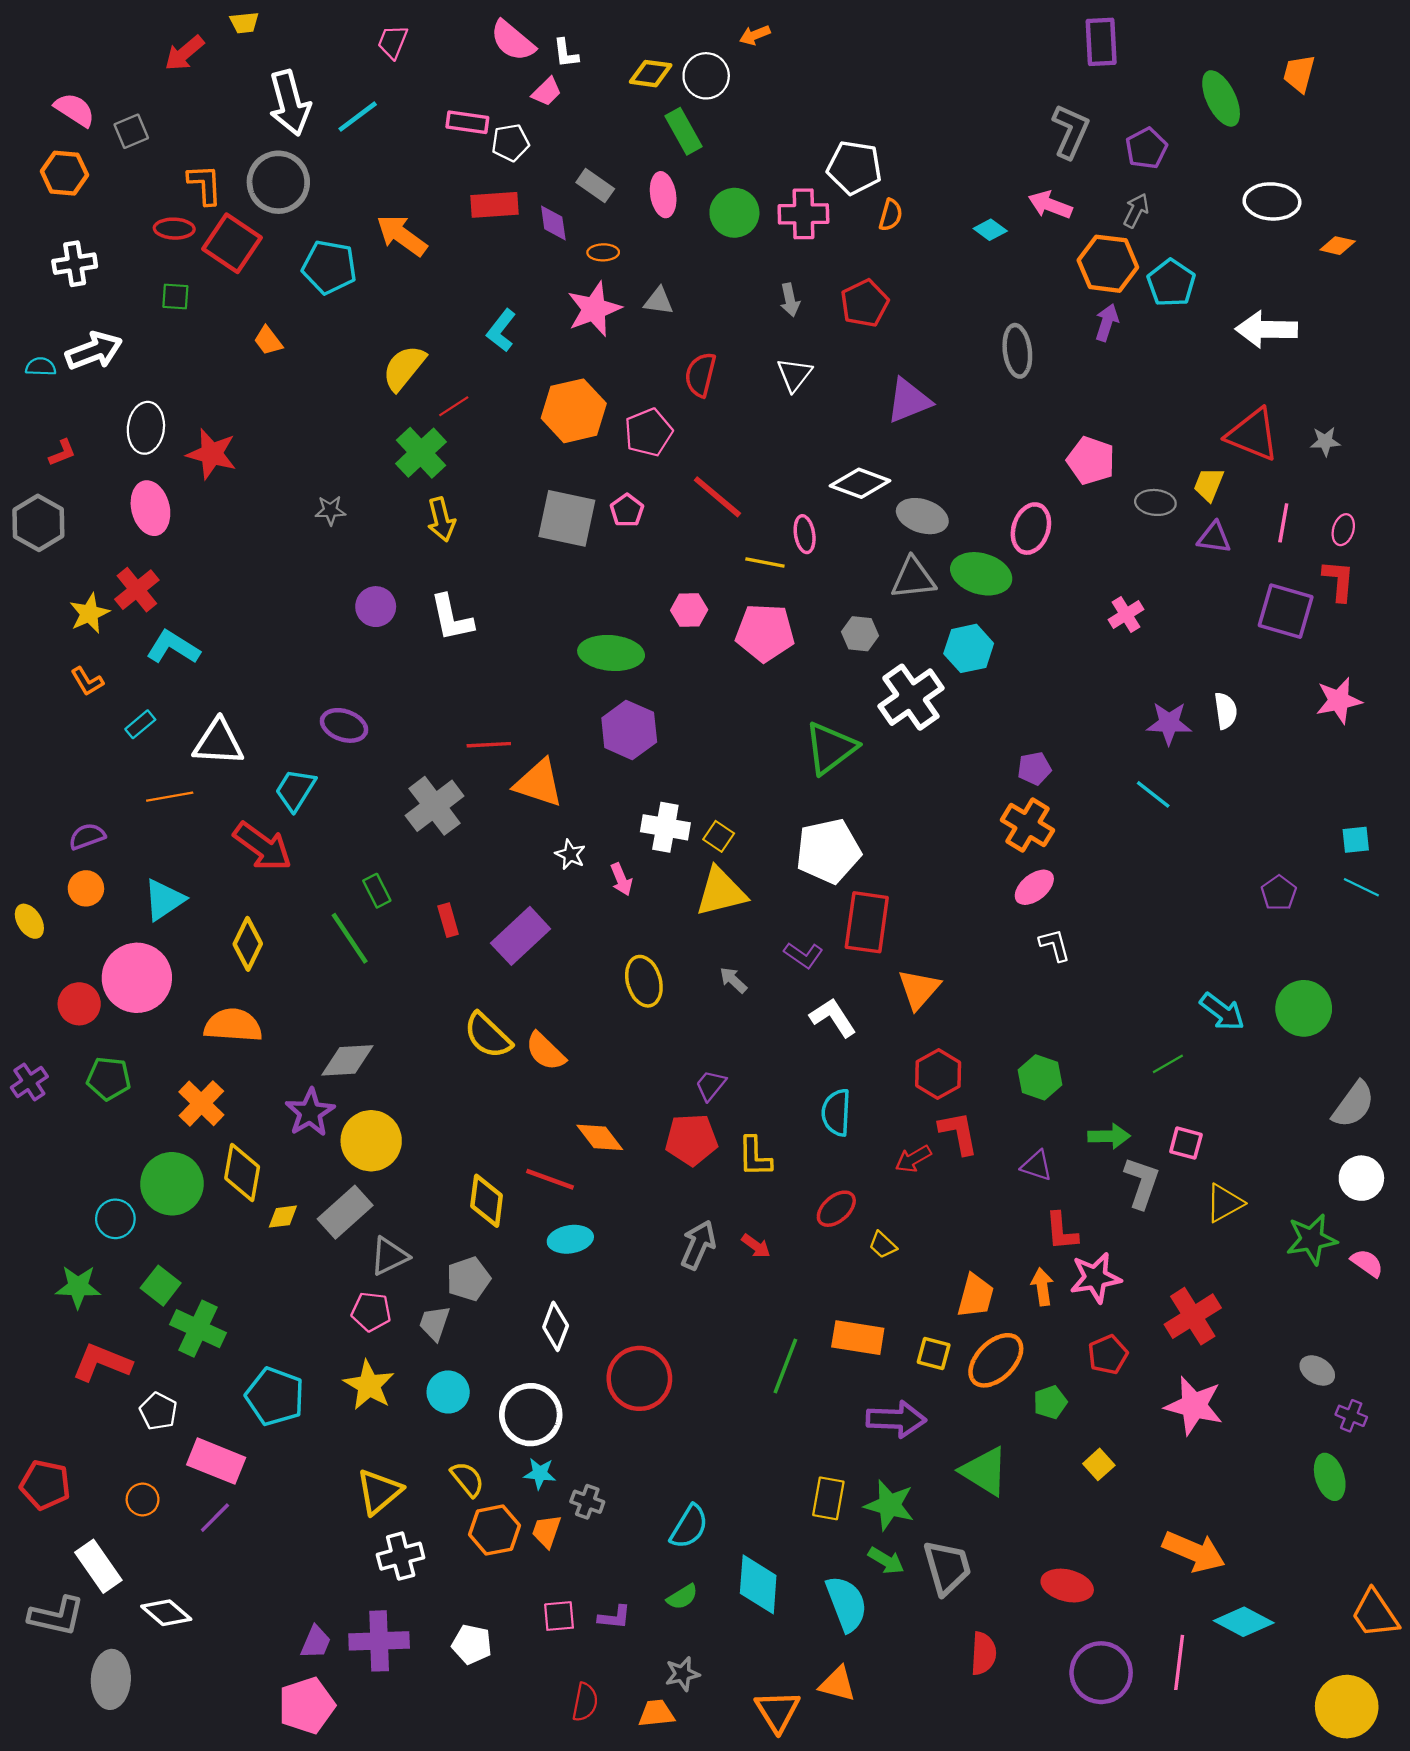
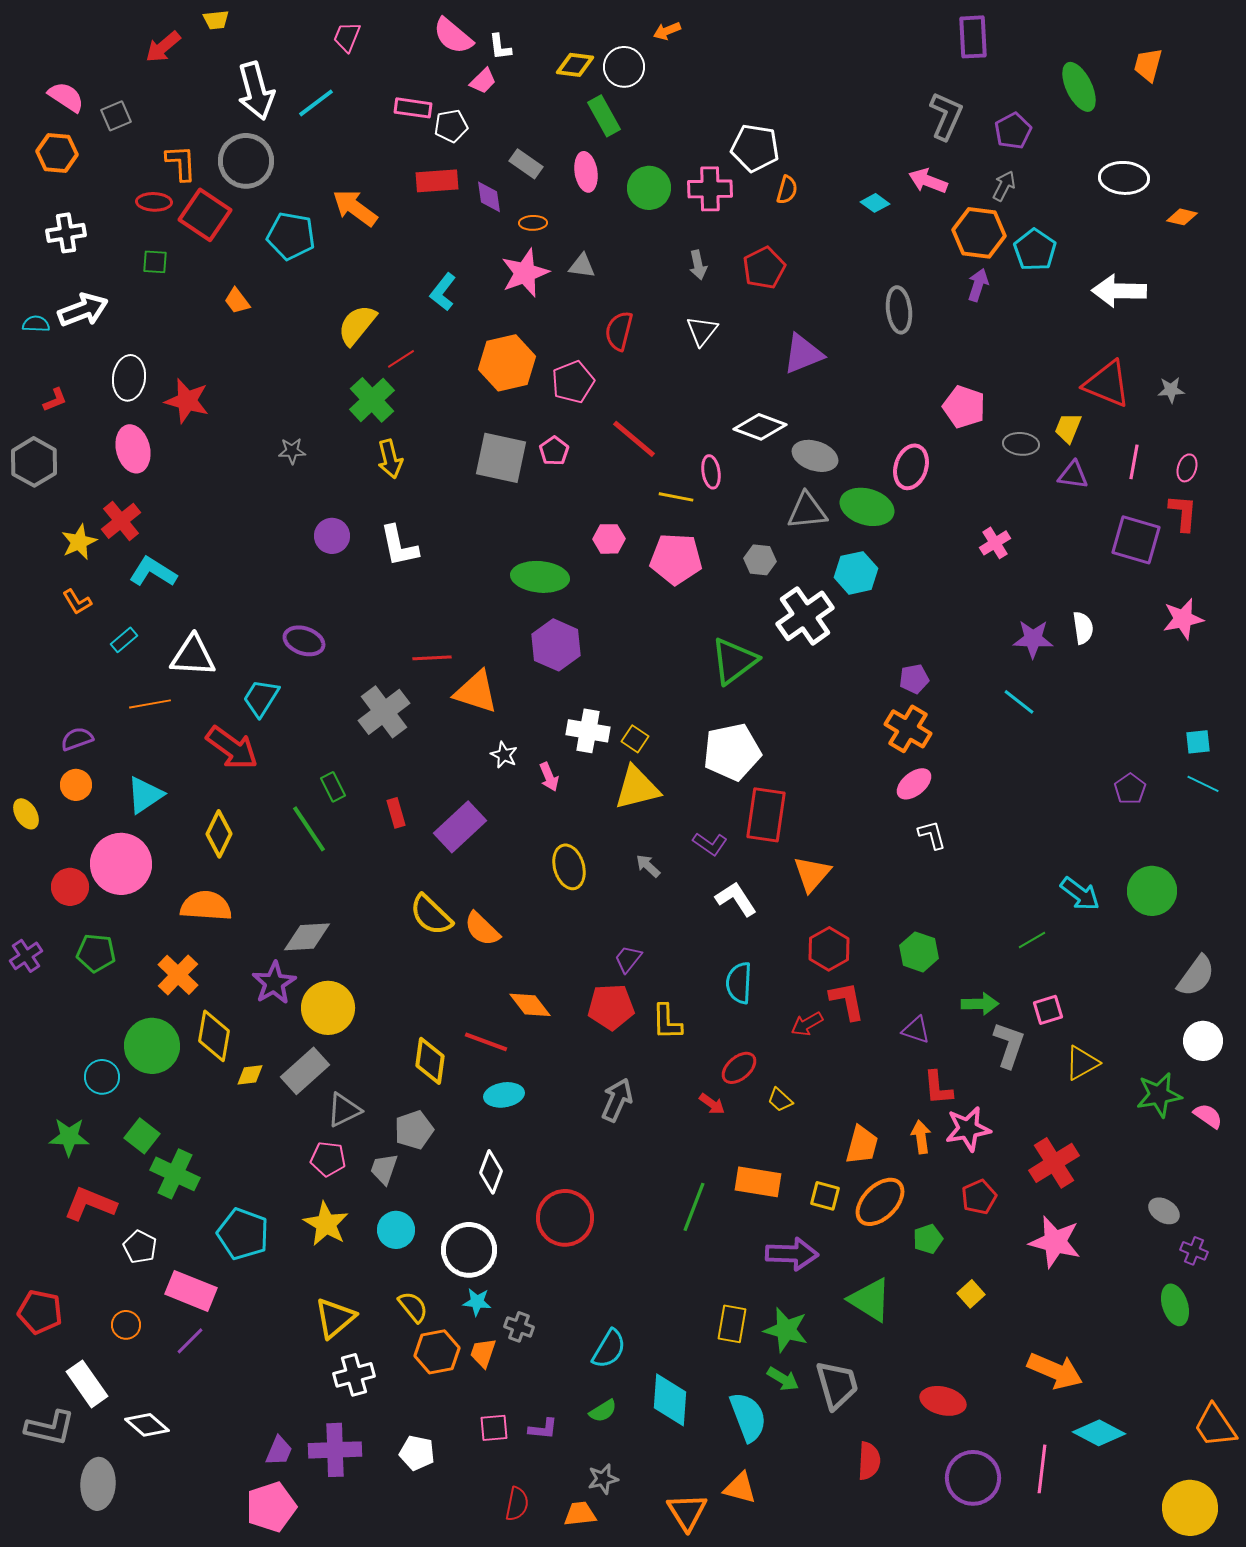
pink square: (1186, 1143) -> (1048, 1010), turned -32
red arrow: (756, 1246) -> (712, 1104), moved

